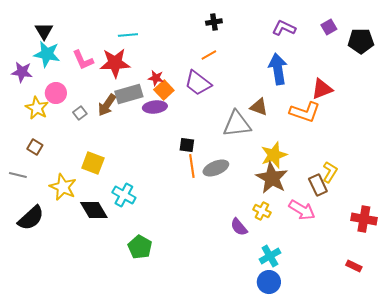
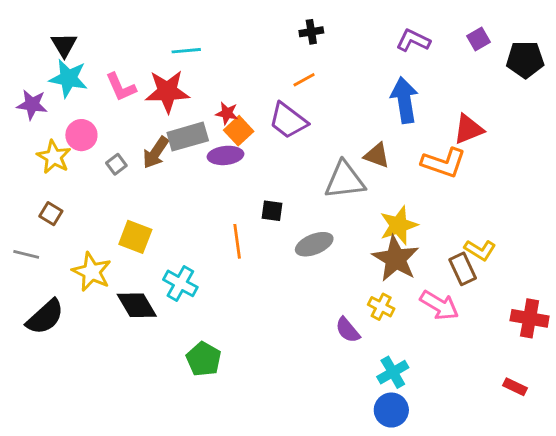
orange line: (192, 166) -> (237, 241), moved
yellow L-shape: (330, 172) -> (480, 250), turned 90

